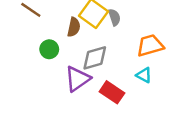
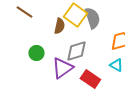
gray semicircle: (114, 17) -> (92, 18), size x1.5
green circle: (49, 49) -> (36, 53), moved

